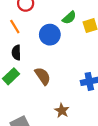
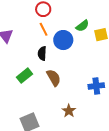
orange line: (15, 27) -> (44, 29), moved
black semicircle: (16, 53) -> (42, 53), moved

